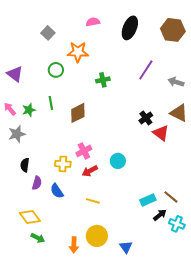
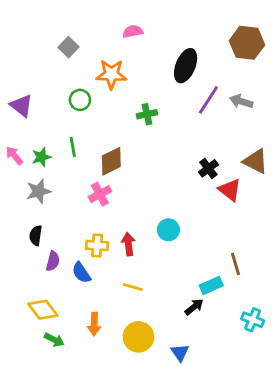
black ellipse: (130, 28) -> (186, 66), moved
gray arrow: (176, 82) -> (241, 101), moved
gray star: (17, 134) -> (39, 191), moved
pink cross: (84, 151) -> (100, 194), moved
yellow cross: (63, 164) -> (97, 246), moved
red arrow: (90, 171) -> (128, 244), turned 112
brown line: (171, 197) -> (236, 264), moved, turned 35
black arrow: (160, 215) -> (194, 307), moved
orange arrow: (74, 245) -> (94, 324), moved

